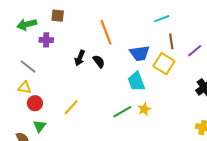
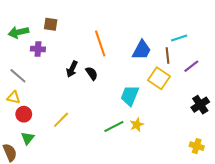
cyan line: (162, 19) -> (179, 38), moved
blue trapezoid: (140, 53) -> (142, 50), moved, turned -55
cyan trapezoid: (136, 81) -> (130, 96), turned 40

